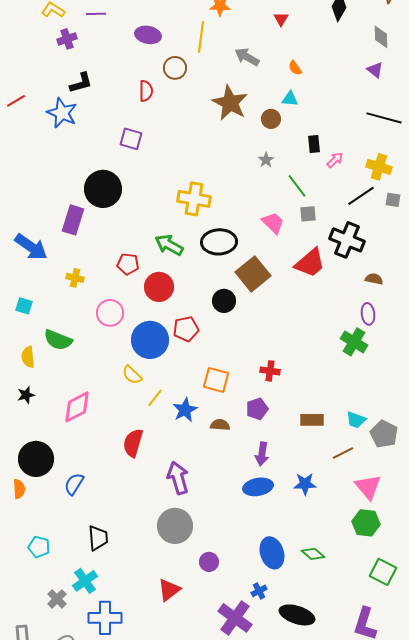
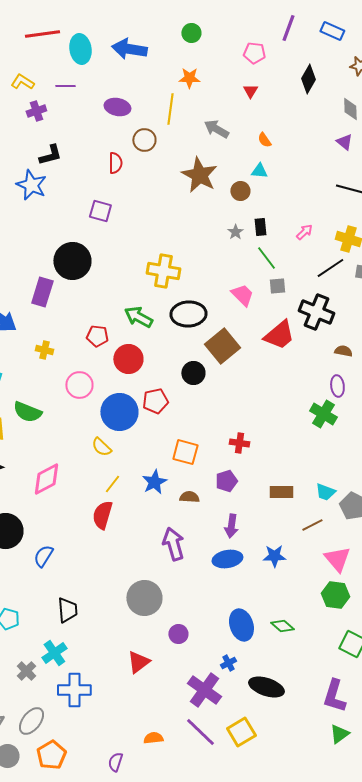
black rectangle: (314, 144) -> (260, 227), moved
yellow line: (155, 398) -> (112, 484), moved
purple arrow: (178, 478) -> (173, 544), moved

